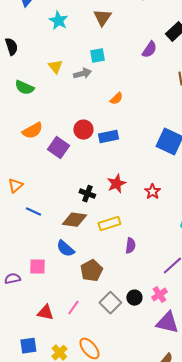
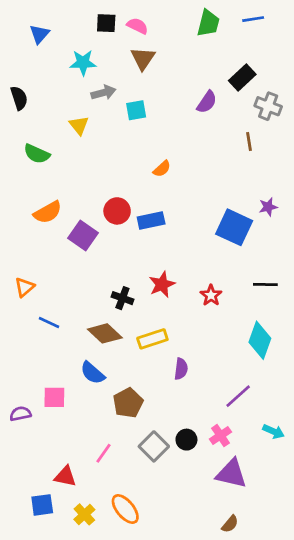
cyan star: (58, 21) -> (83, 63), turned -30
gray arrow: (82, 74) -> (103, 93), moved
brown diamond: (74, 220) -> (105, 333), turned 35
red triangle: (45, 313) -> (65, 476), moved

